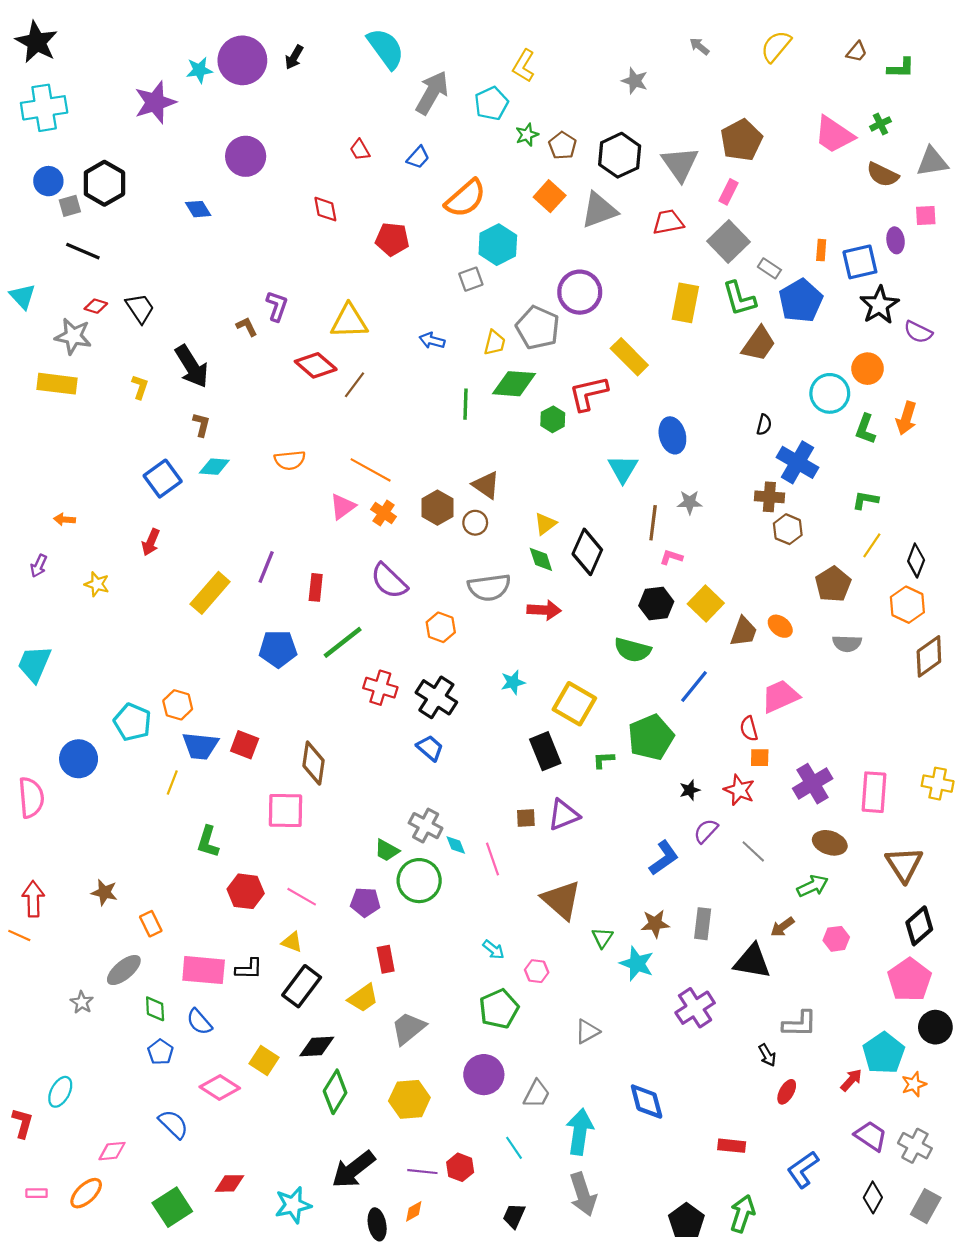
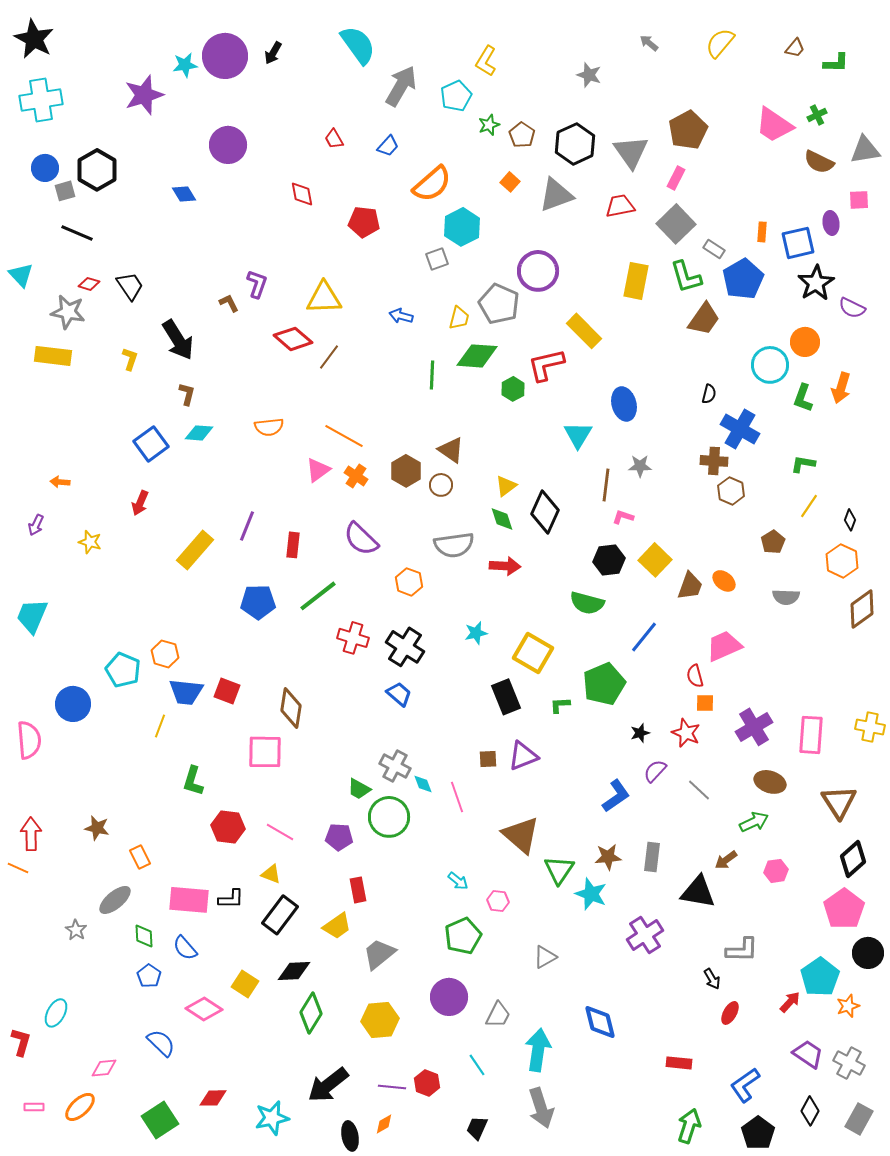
orange square: (550, 196) -> (510, 182), size x0.7
black diamond: (916, 560) -> (850, 520), size x0.7
brown pentagon: (833, 584) -> (773, 542), size x0.7
green triangle: (602, 938) -> (559, 870), size x1.5
black pentagon: (686, 1221) -> (758, 1133), moved

